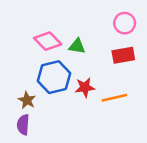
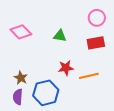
pink diamond: (48, 41) -> (21, 32), moved
blue hexagon: (54, 77) -> (46, 93), moved

